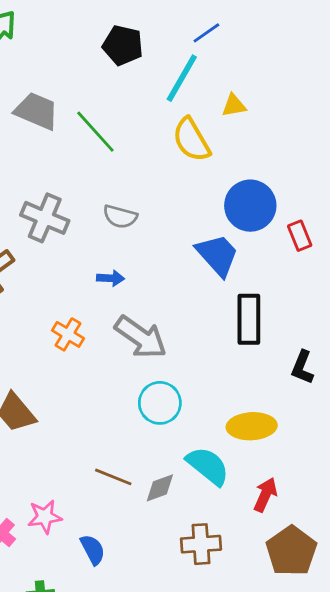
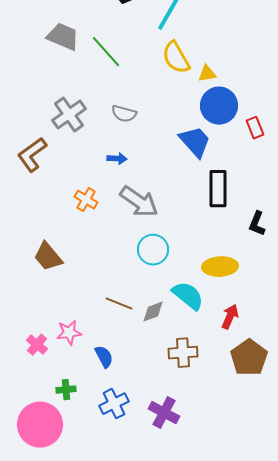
yellow triangle: (234, 106) -> (207, 74), moved
gray cross: (45, 218) -> (69, 115), turned 32

